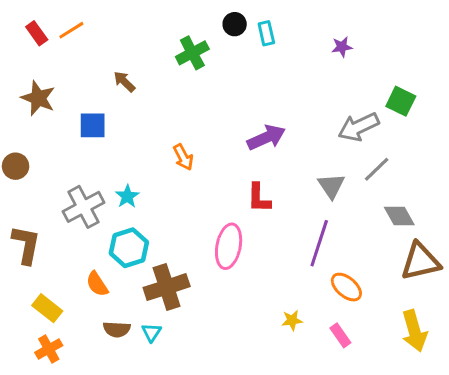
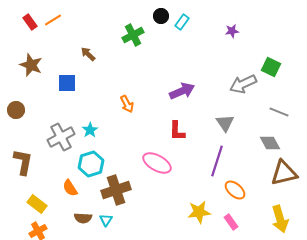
cyan rectangle: (266, 33) -> (182, 22), turned 49
gray line: (377, 169) -> (279, 112), moved, turned 66
pink ellipse: (229, 246) -> (157, 163), turned -72
yellow star: (292, 320) -> (199, 212), size x1.6

